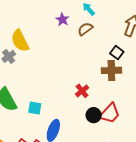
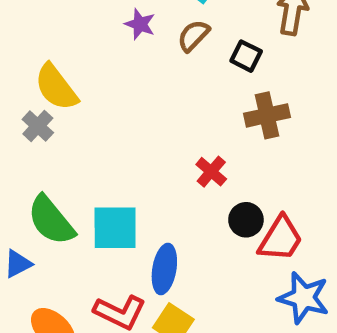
black square: (117, 53) -> (246, 56), moved
cyan square: (35, 108) -> (115, 228), size x1.6
red trapezoid: (110, 113) -> (280, 239), moved

